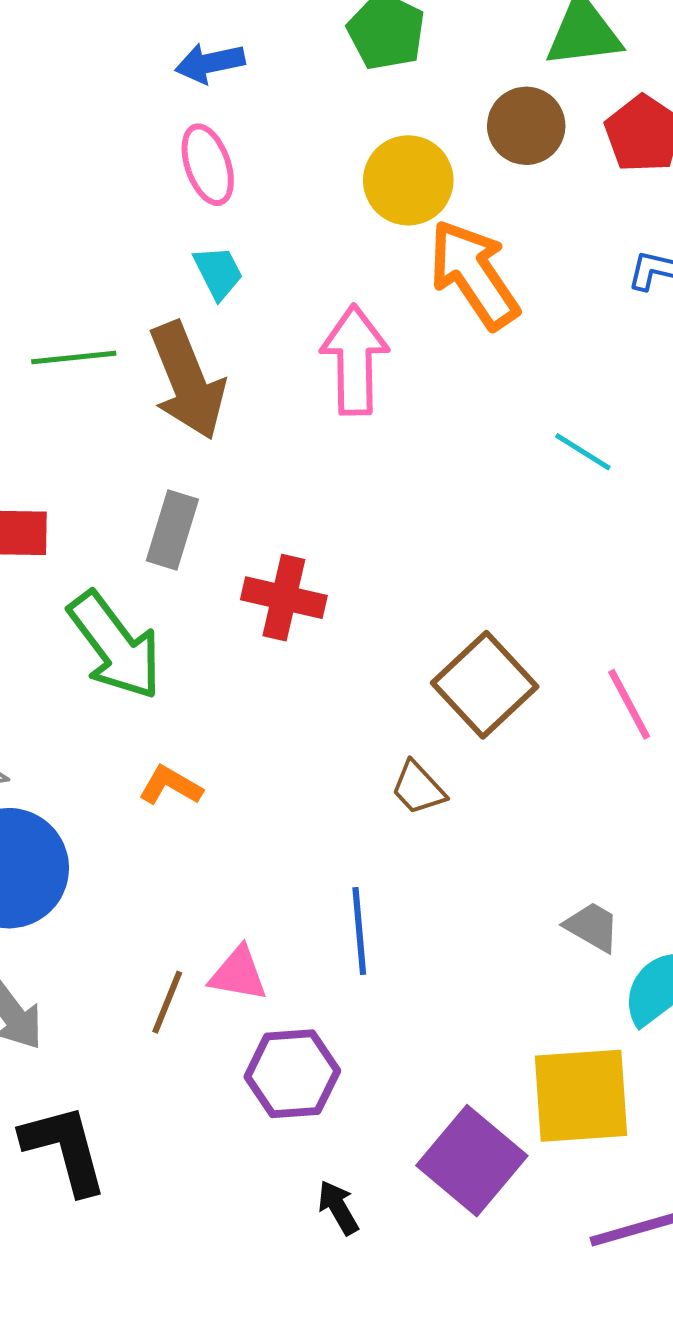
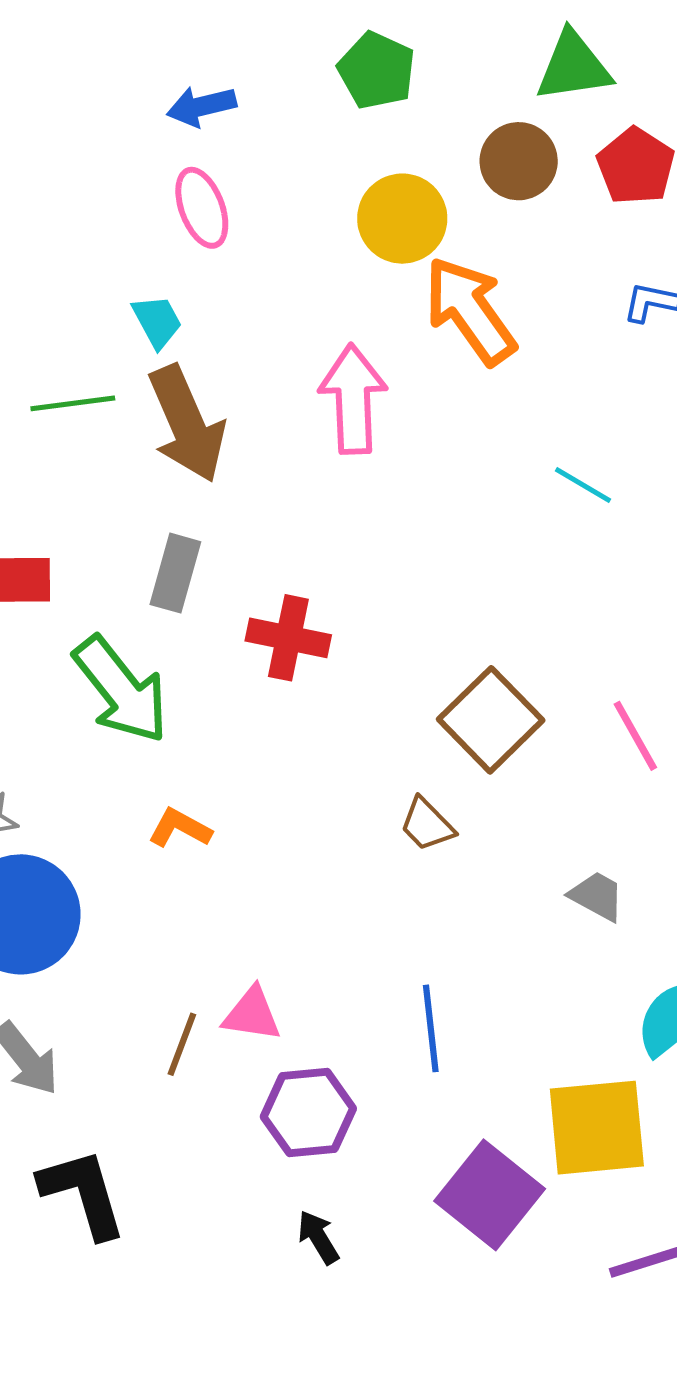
cyan trapezoid: (218, 272) -> (157, 321), moved
gray trapezoid: (592, 927) -> (597, 896), moved
blue line: (359, 931) -> (431, 1028), moved
black arrow: (338, 1208) -> (318, 1237), moved

